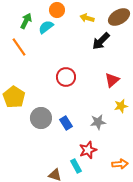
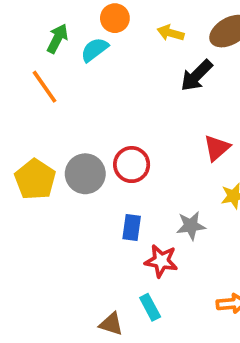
red circle: (66, 77) -> (132, 165), moved
gray circle: (41, 118) -> (85, 174), moved
blue rectangle: (66, 123) -> (132, 228), turned 40
red star: (88, 150) -> (161, 261), moved, turned 30

